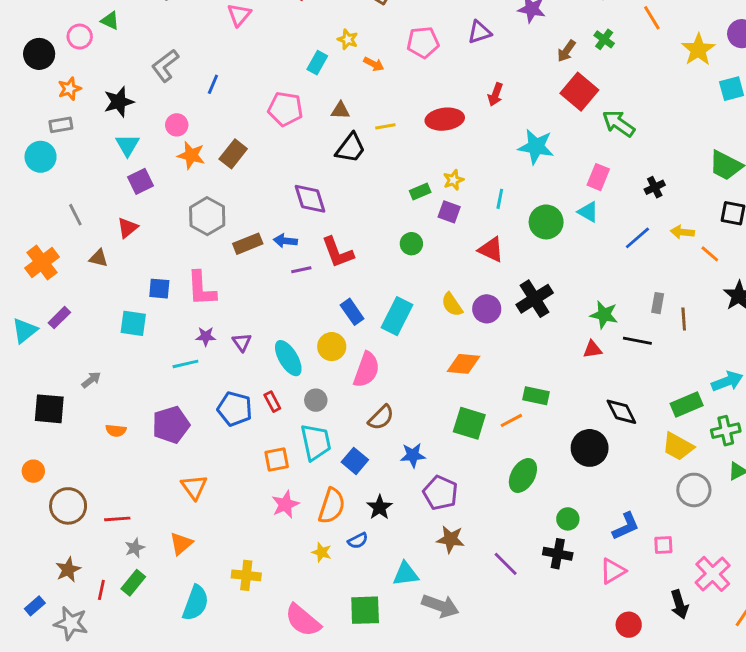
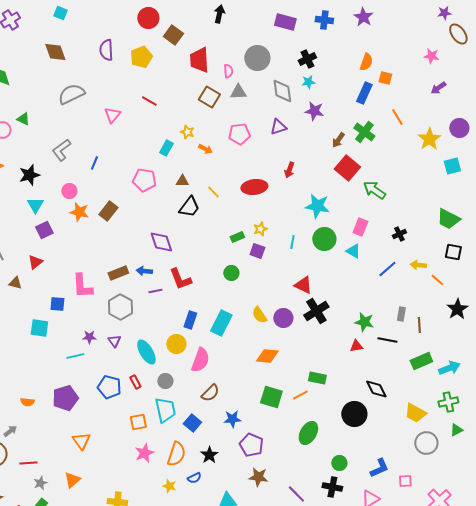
green cross: (604, 39) -> (364, 132), size x1.5
yellow line: (385, 126) -> (213, 192), turned 56
gray hexagon: (207, 216) -> (120, 307), moved
green circle: (546, 222) -> (324, 239), moved
red triangle: (491, 249) -> (303, 285), moved
pink L-shape: (201, 289) -> (82, 286), moved
blue rectangle: (352, 312) -> (190, 320), turned 54
gray arrow: (91, 380) -> (10, 431), moved
green rectangle: (687, 404) -> (421, 361), moved

